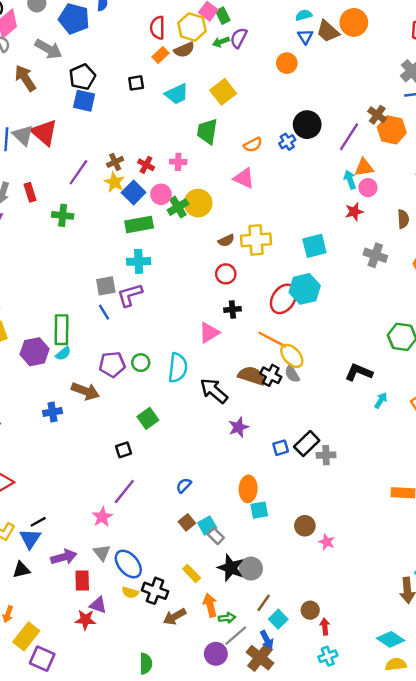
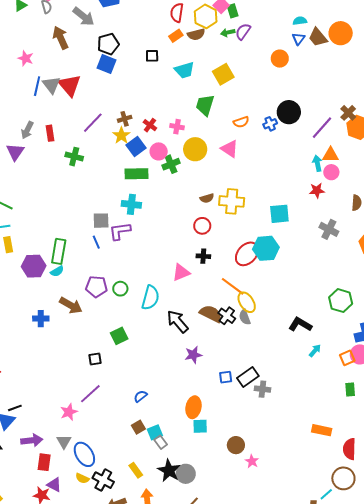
yellow circle: (198, 203) -> (195, 149), moved

